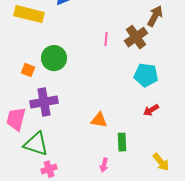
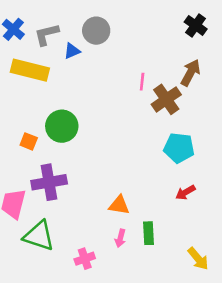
pink line: (106, 39) -> (142, 82), moved
pink arrow: (104, 165) -> (120, 238), moved
pink cross: (49, 169) -> (85, 259), moved

